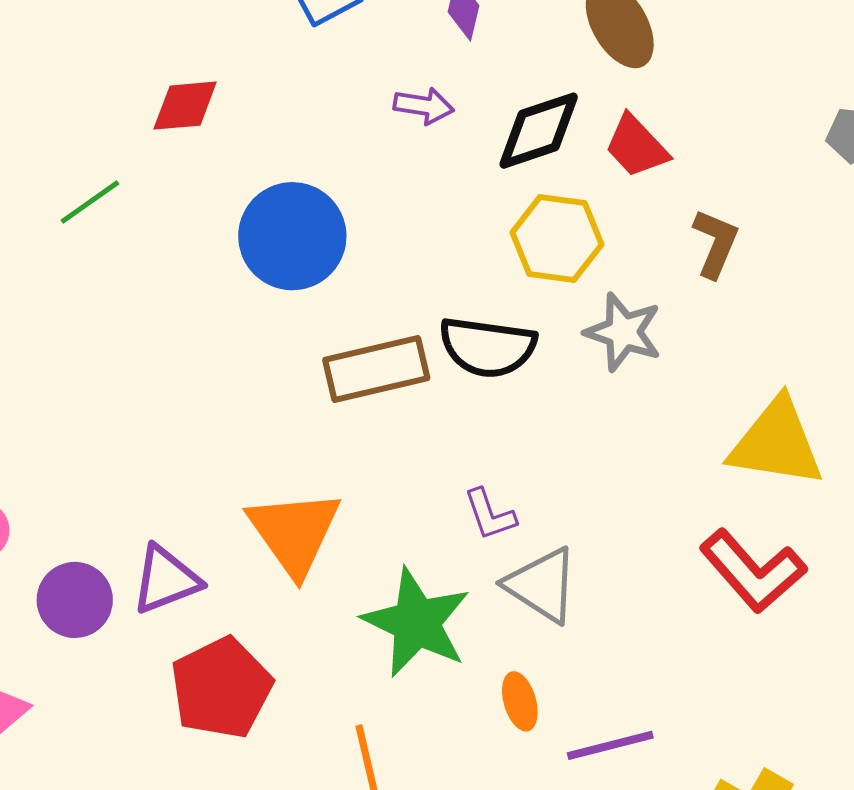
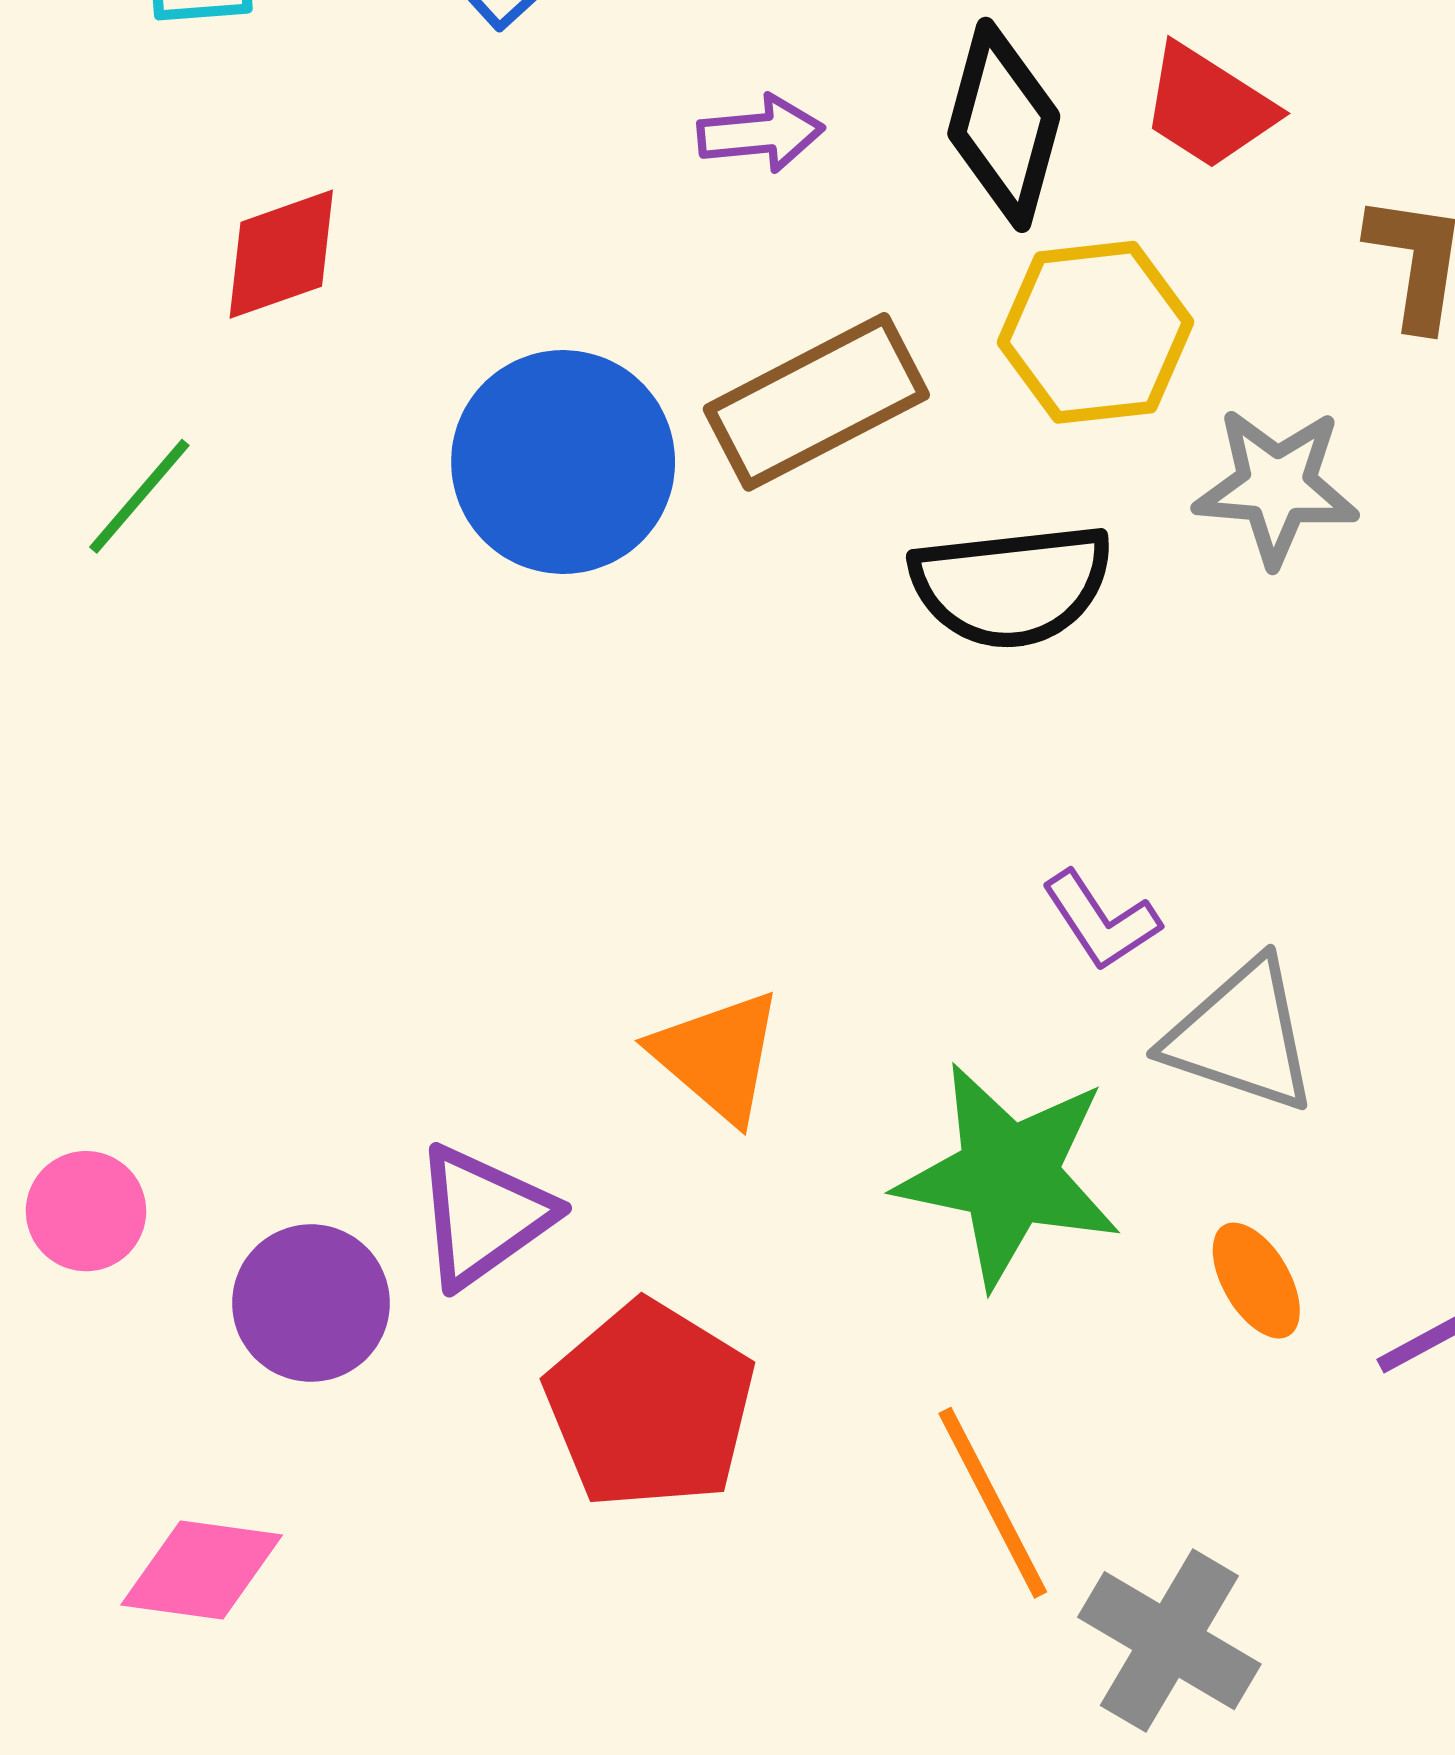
black diamond: (539, 131) -> (1004, 125), turned -42
brown rectangle: (376, 369) -> (816, 402), moved
orange triangle: (294, 532) -> (717, 1056), size x0.7

